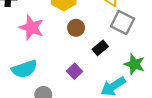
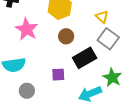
black rectangle: (100, 48) -> (85, 58), size x1.6
purple square: (75, 71) -> (58, 75), turned 32

